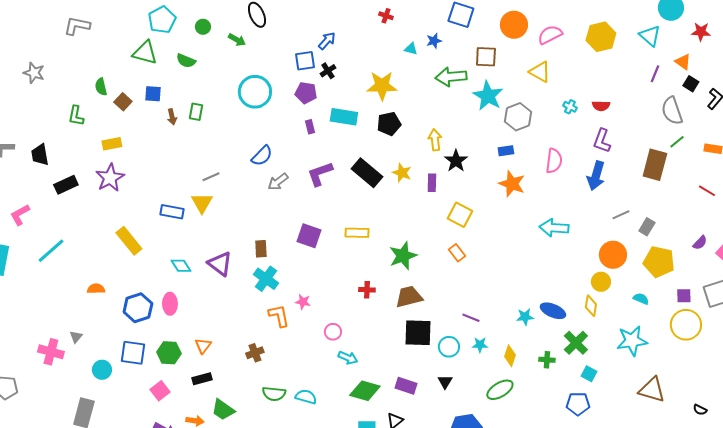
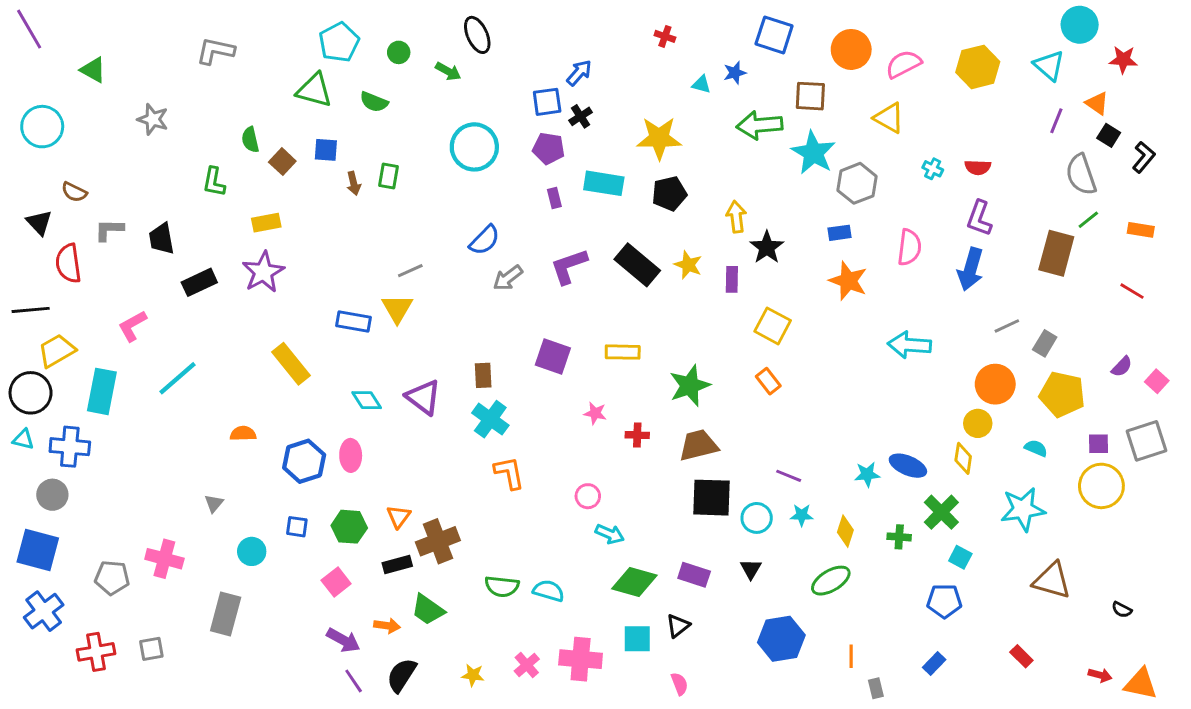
pink star: (303, 302) -> (595, 413), moved
pink cross: (51, 352) -> (164, 559), moved
blue square: (133, 353) -> (297, 527), size x0.6
brown cross: (255, 353) -> (438, 541), moved, size x1.6

